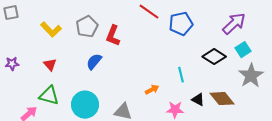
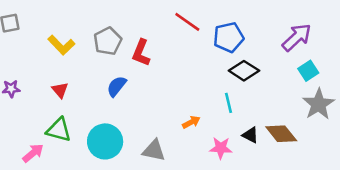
black diamond: (214, 57) -> (244, 71), moved

